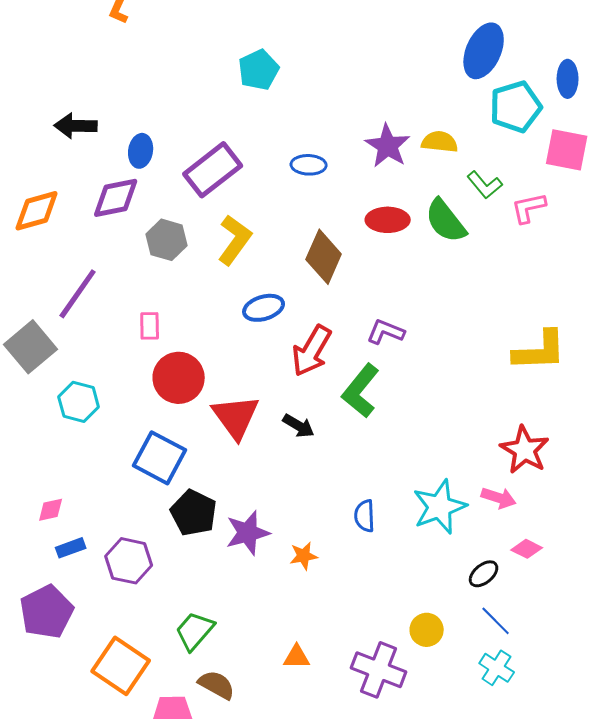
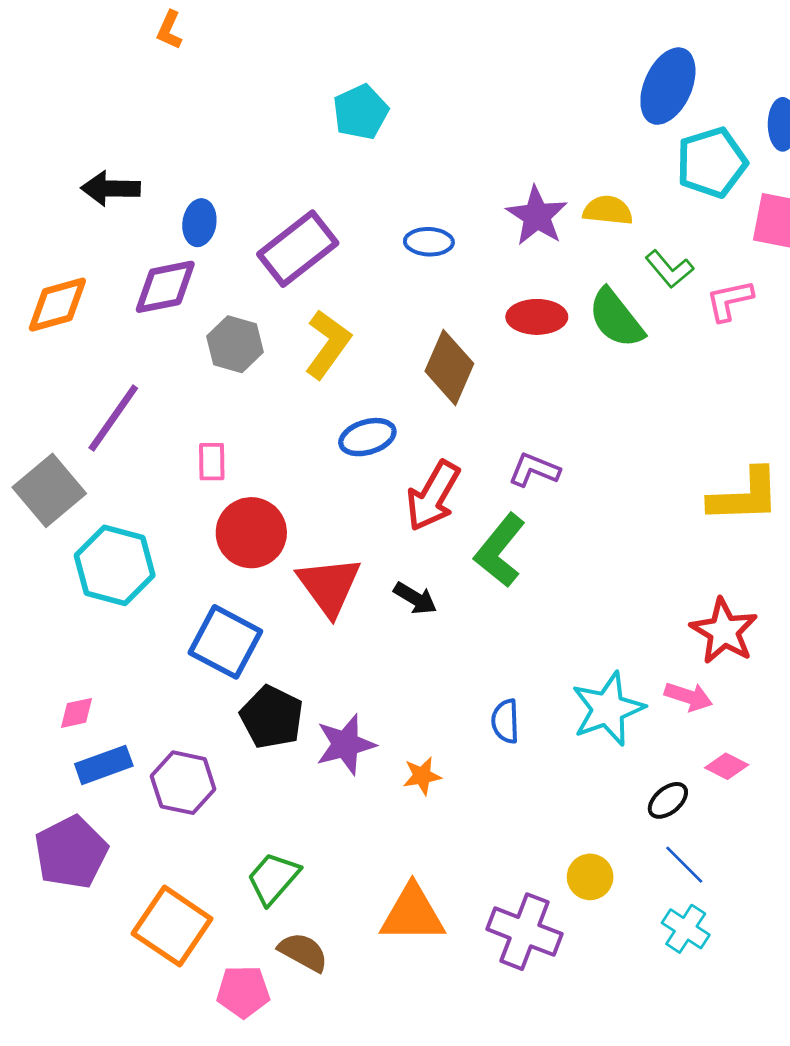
cyan hexagon: (79, 402) -> (115, 565), size x1.4
blue rectangle: (71, 548) -> (104, 765), size x1.4
orange triangle: (297, 657) -> (412, 914), size x1.8

